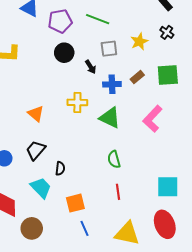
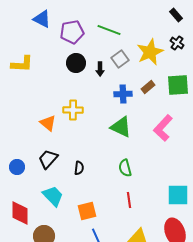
yellow star: (139, 42) -> (150, 52), size x1.5
gray square: (109, 49) -> (120, 59), turned -30
black arrow: (91, 67) -> (100, 69), moved, turned 32
yellow cross: (77, 102) -> (73, 110), moved
black semicircle: (60, 168) -> (79, 168), moved

